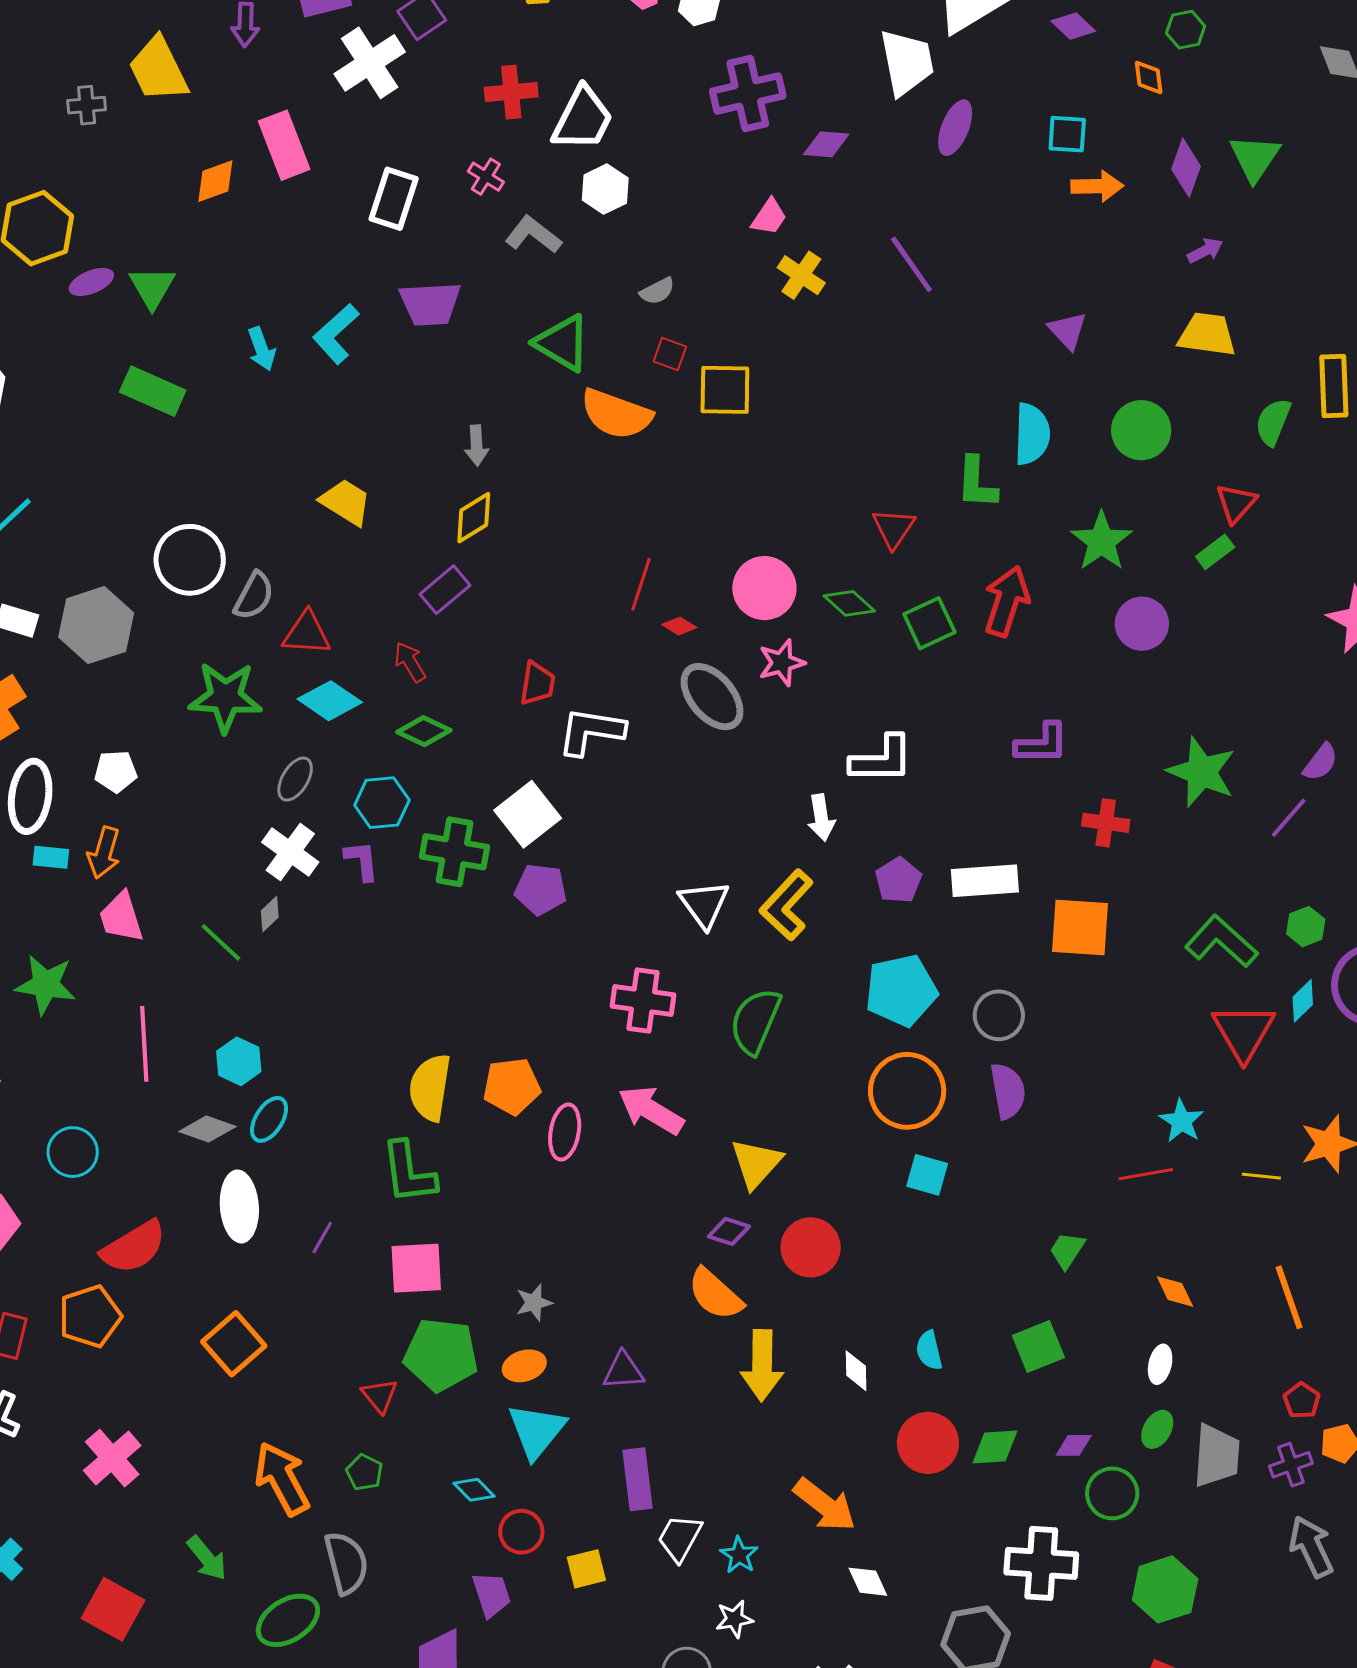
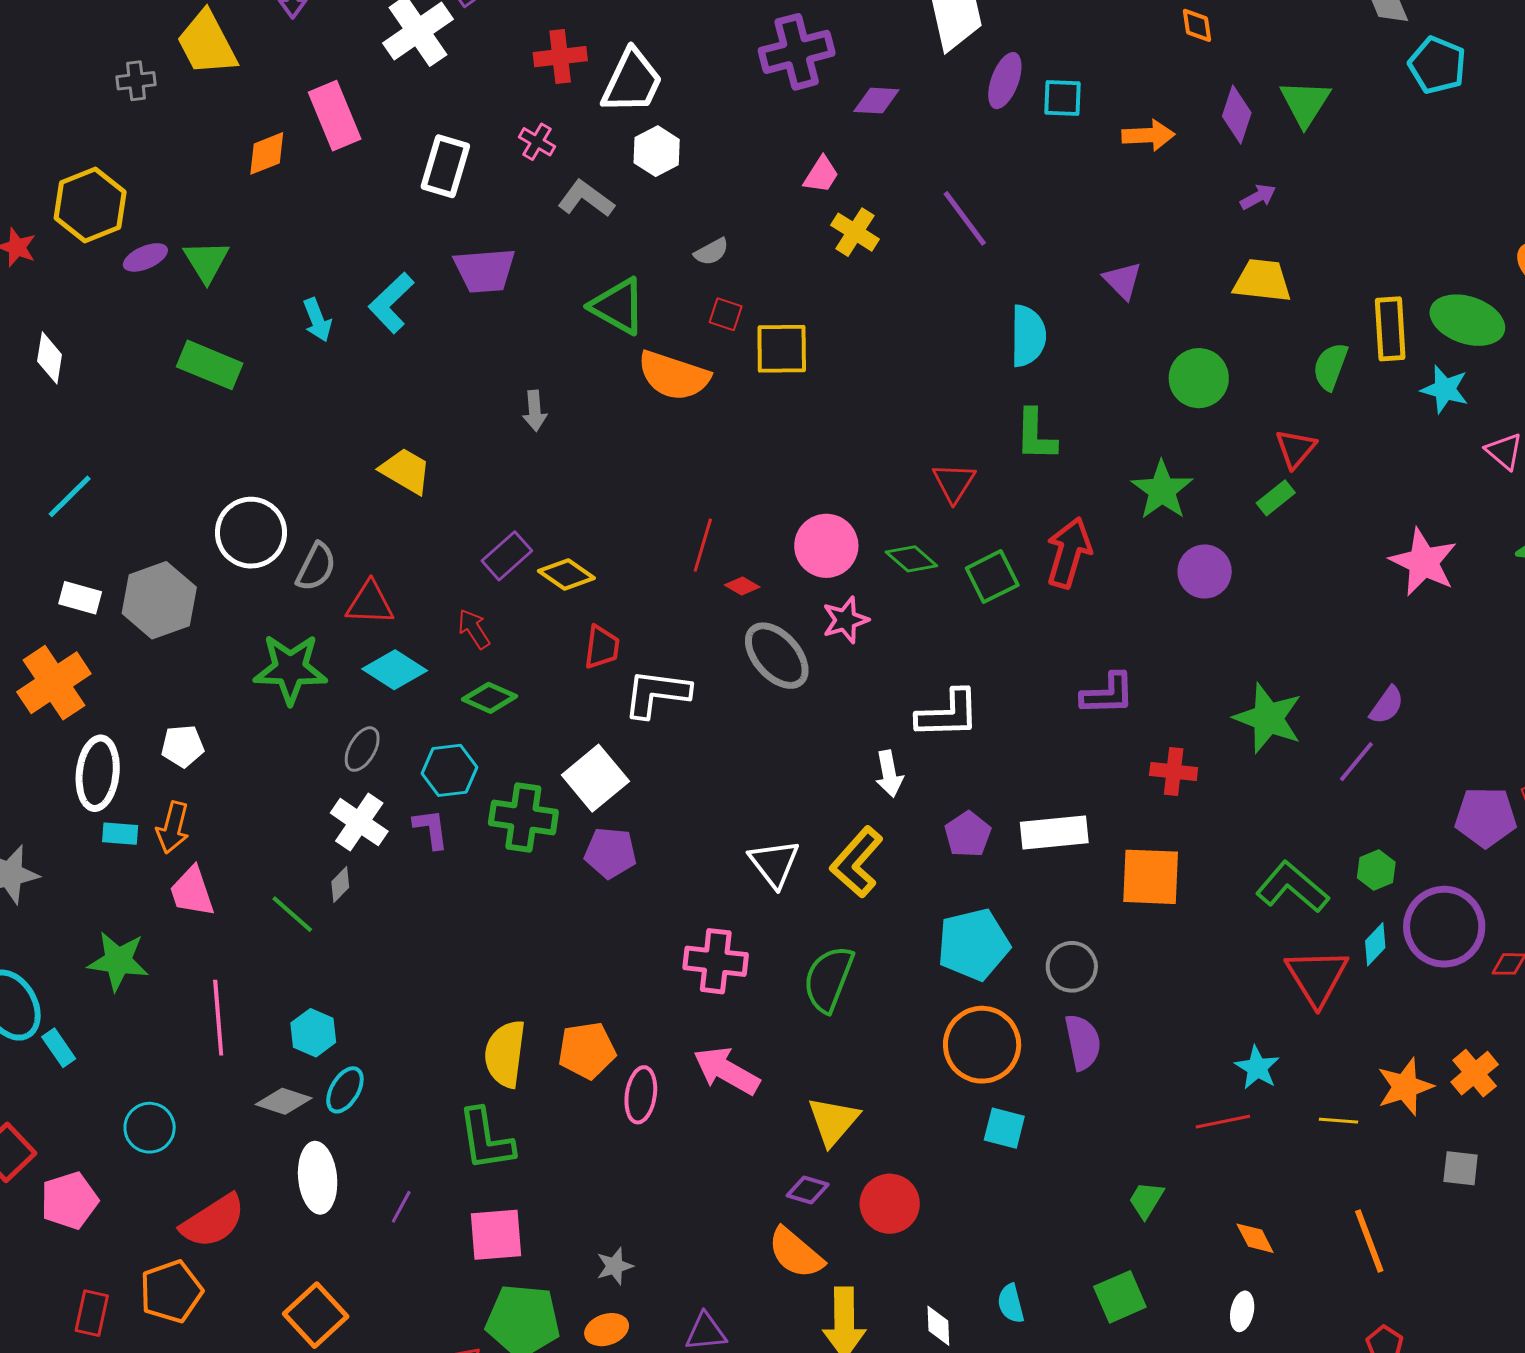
cyan square: (1067, 134) -> (1062, 98), moved
cyan semicircle: (1032, 434) -> (1028, 336), moved
yellow diamond: (474, 518) -> (566, 574), moved, turned 68

